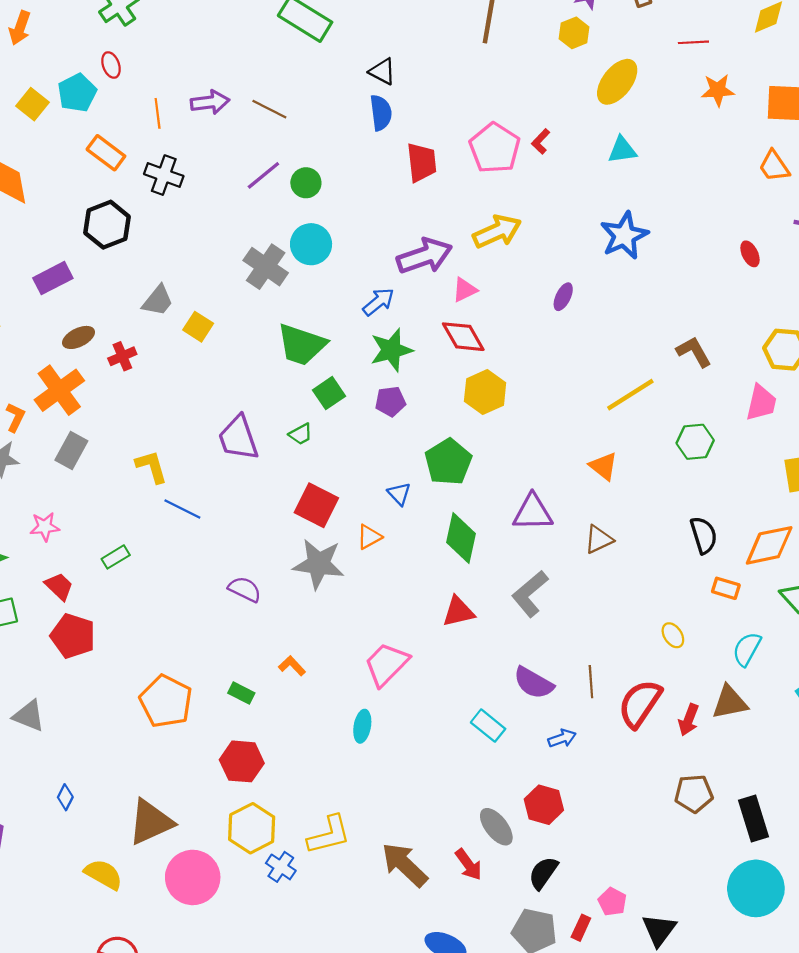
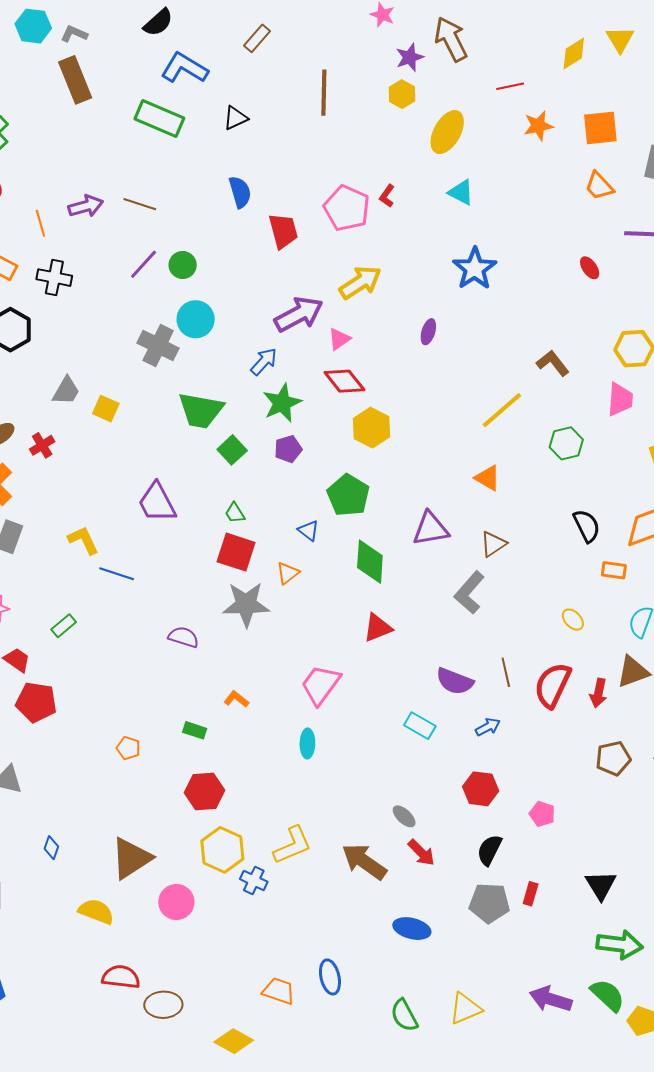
black triangle: (382, 72) -> (235, 118), moved, turned -44
cyan triangle: (622, 150) -> (461, 192), turned 44
green trapezoid: (301, 434) -> (235, 513), moved, turned 95
gray L-shape: (530, 594) -> (469, 593), moved
orange pentagon: (166, 701) -> (128, 748), size x0.5
gray ellipse: (496, 827) -> (404, 816), moved, size x0.7
pink circle: (193, 877) -> (176, 902), size x0.7
pink pentagon: (612, 902) -> (542, 814), moved

